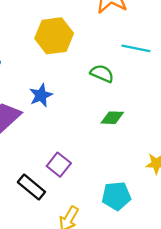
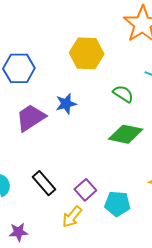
green diamond: (112, 118) -> (126, 134), size x1.6
purple square: (59, 165) -> (85, 190), moved

